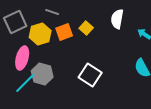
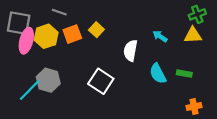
white semicircle: (117, 19) -> (130, 51), moved
gray square: (15, 22) -> (19, 23), turned 35
pink ellipse: (22, 58) -> (26, 41), moved

